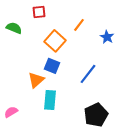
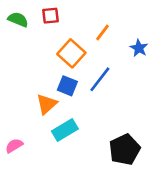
green semicircle: (14, 28) -> (18, 20), moved
blue line: (88, 74) -> (100, 79), moved
cyan rectangle: (50, 100) -> (65, 130), turned 54

